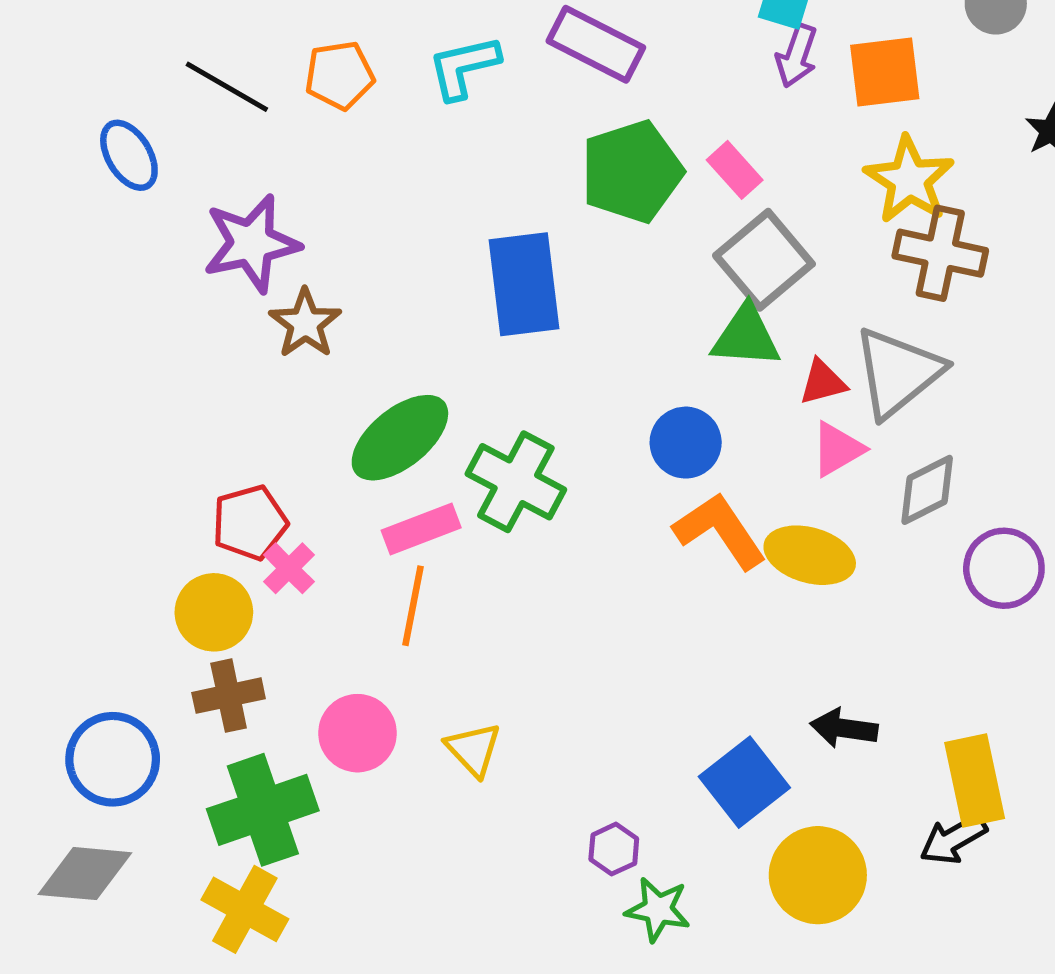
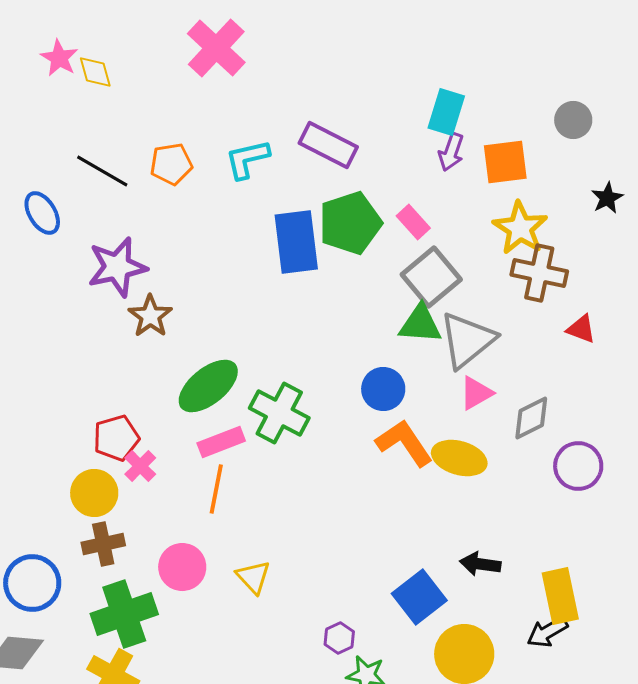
blue rectangle: (524, 284) -> (296, 242), moved
gray triangle: (898, 372) -> (467, 340), moved
red triangle: (823, 382) -> (581, 329), moved, turned 36

